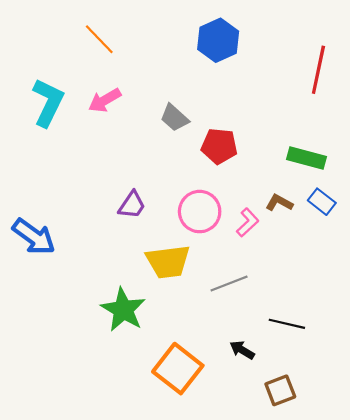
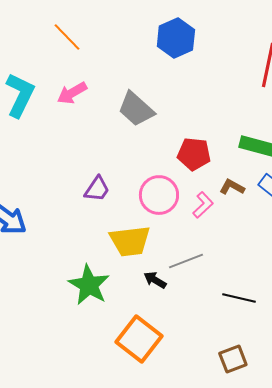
gray trapezoid: (175, 118) -> (136, 109), size x1.4
red pentagon: (219, 146) -> (194, 154), moved
black arrow: (242, 350) -> (155, 280), moved

